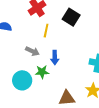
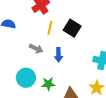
black square: (71, 17) -> (72, 28), moved
green star: (42, 72) -> (48, 84), moved

